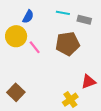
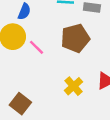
yellow cross: (70, 100) -> (74, 86), moved

